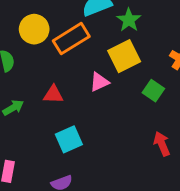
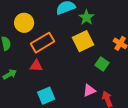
orange rectangle: (71, 39) -> (42, 43), moved
pink triangle: (99, 82) -> (89, 90), moved

